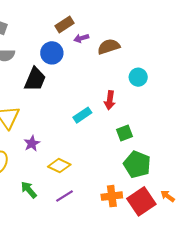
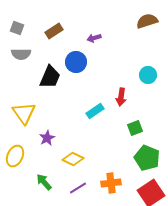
brown rectangle: (64, 25) -> (54, 31), moved
brown semicircle: (109, 47) -> (147, 21), moved
blue circle: (52, 53) -> (76, 62), moved
orange cross: (112, 196) -> (111, 183), moved

